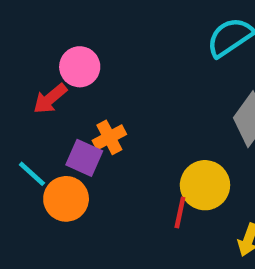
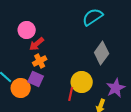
red arrow: (50, 99) -> (37, 44), moved
purple square: (84, 158) -> (36, 79), moved

